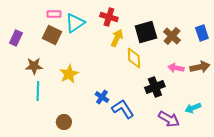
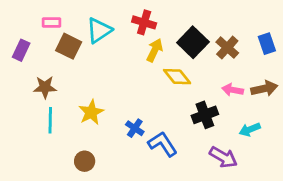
pink rectangle: (54, 14) -> (52, 22), moved
black square: (146, 32) -> (193, 42), turned -30
yellow diamond: (134, 58) -> (177, 77), turned -35
yellow star: (69, 74) -> (91, 112), moved
cyan arrow: (193, 108) -> (250, 129), moved

